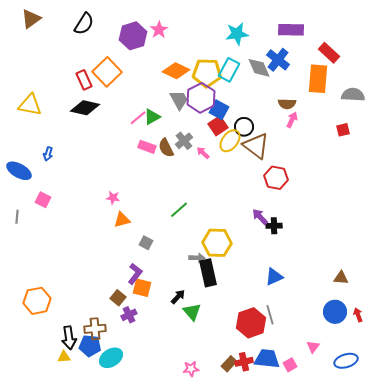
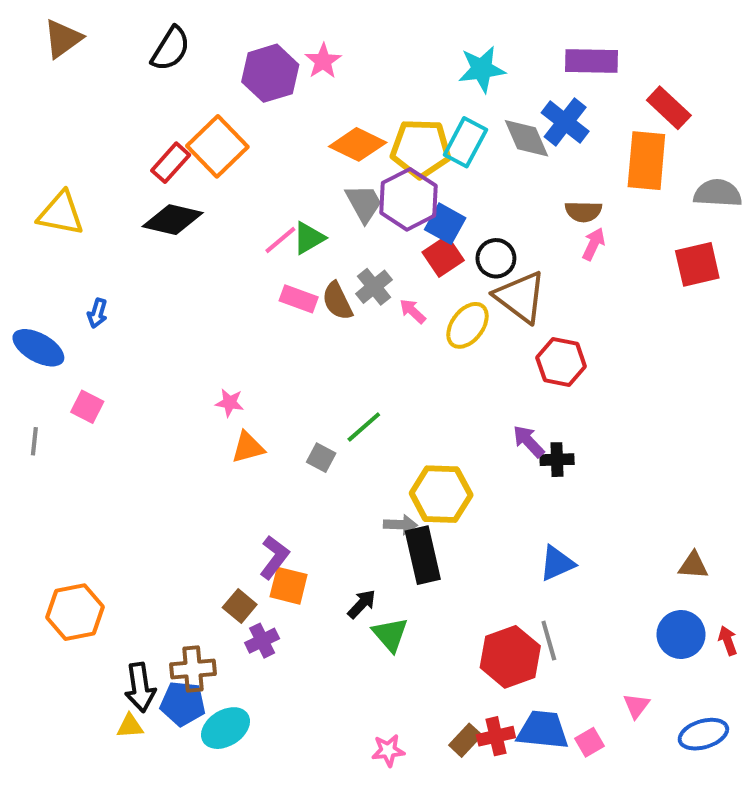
red rectangle: (84, 80) -> (171, 163), turned 66
red square: (343, 130) -> (697, 264), size x1.6
yellow ellipse: (230, 141) -> (467, 325), moved
gray square: (146, 243) -> (321, 458), moved

